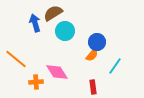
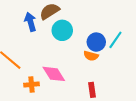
orange semicircle: (92, 55) -> (91, 56), turned 64
cyan line: (115, 66) -> (115, 40), moved

